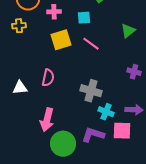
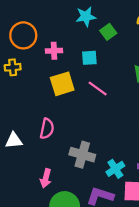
gray cross: (91, 91) -> (82, 155), moved
cyan cross: (106, 112) -> (115, 169), turned 35
pink arrow: (47, 120) -> (46, 178), size x0.7

